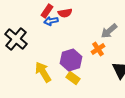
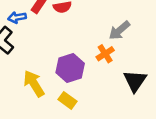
blue arrow: (51, 21) -> (17, 17), moved
yellow rectangle: (73, 78) -> (68, 100), moved

